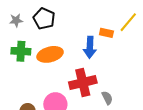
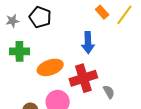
orange rectangle: (106, 33) -> (102, 12), moved, turned 40
orange ellipse: (50, 54) -> (50, 67), moved

